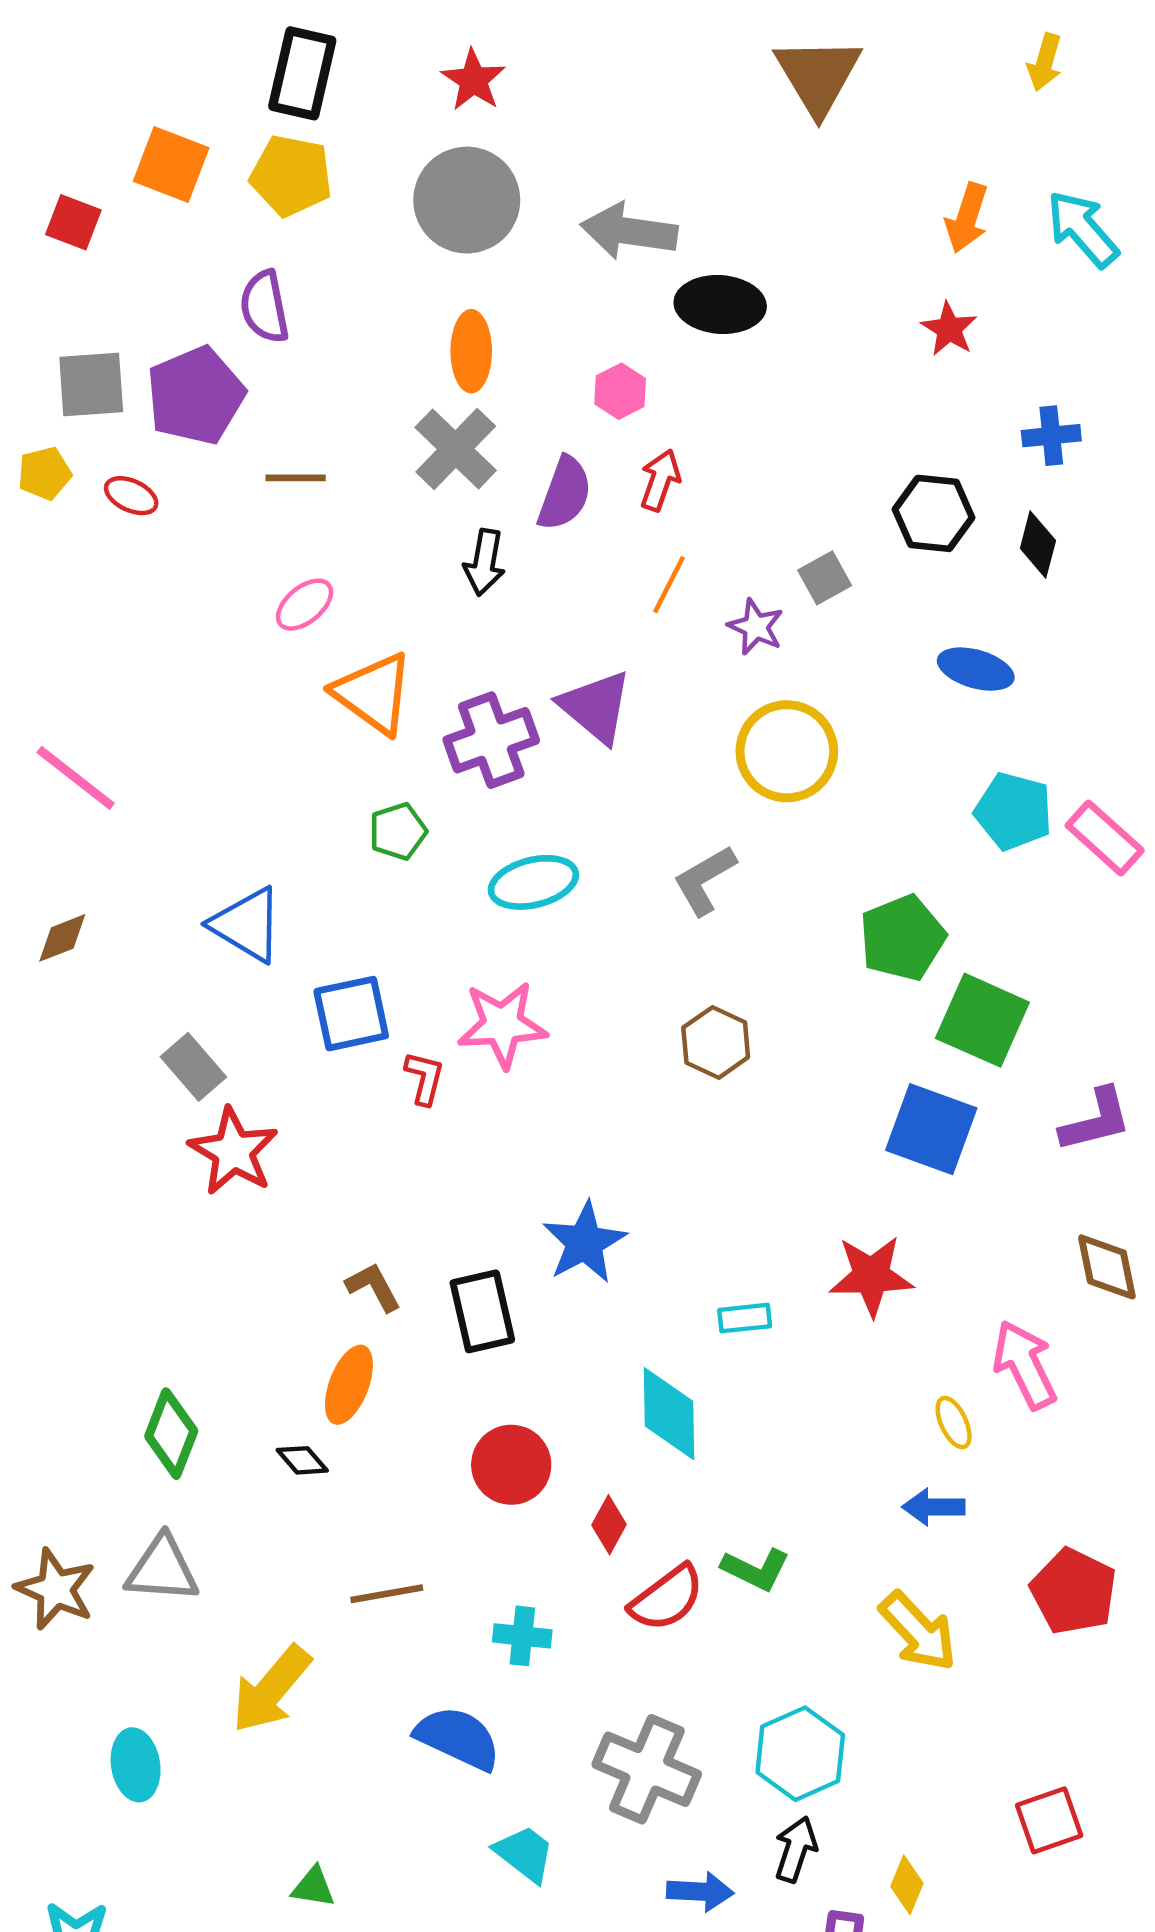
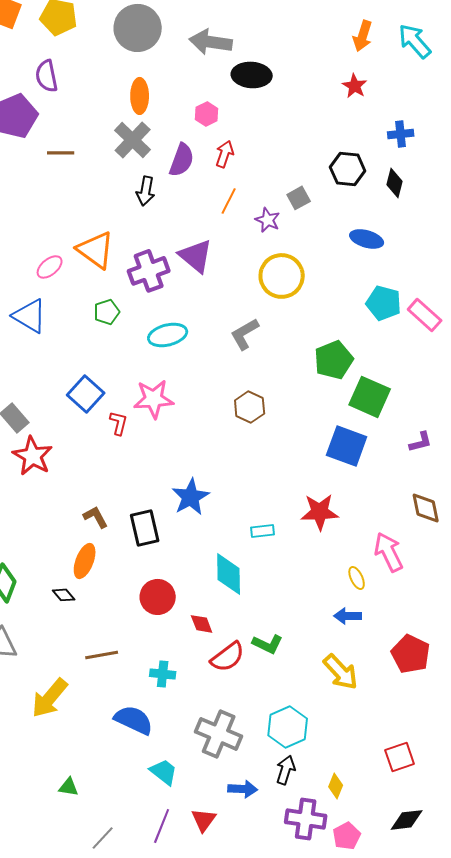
pink ellipse: (305, 605) -> (50, 267), moved
blue triangle: (247, 925) -> (30, 316), moved
blue square: (351, 1014) -> (86, 394), turned -36
purple L-shape: (1096, 1120) -> (421, 442), size x0.7
red diamond: (609, 1525) -> (202, 624), turned -50

